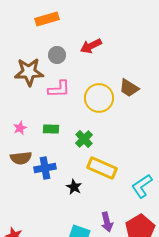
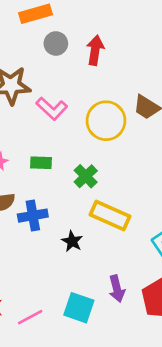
red arrow: (91, 46) -> (95, 50), turned 125
gray circle: (57, 55) -> (56, 43), moved
pink L-shape: (59, 89) -> (52, 109), turned 45

